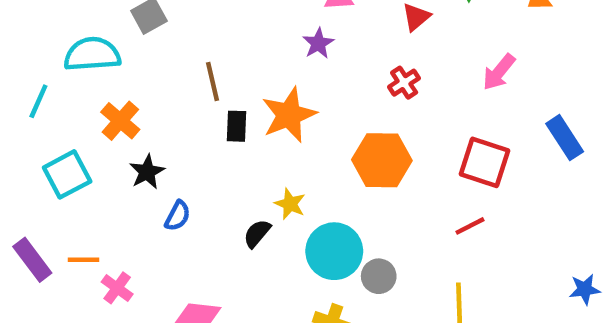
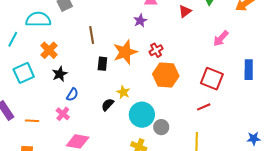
red cross: (404, 83) -> (156, 50), moved
black rectangle: (236, 126) -> (102, 64), moved
blue rectangle: (565, 138) -> (249, 70), turned 30
orange line: (83, 260) -> (32, 121), moved
pink cross: (117, 288) -> (63, 114), moved

